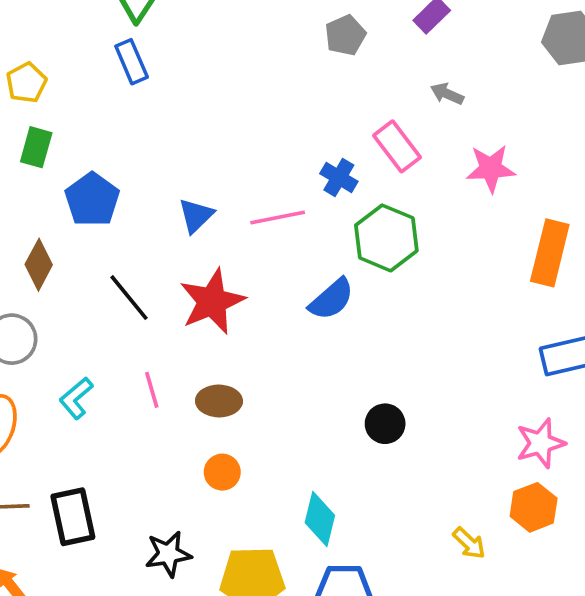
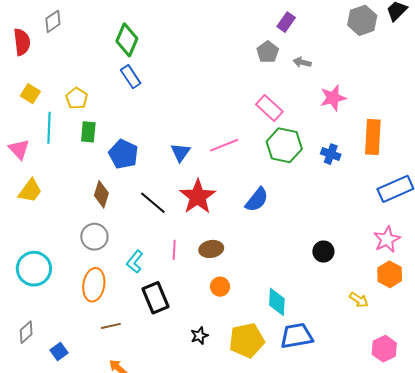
gray pentagon: (345, 35) -> (268, 52), moved
pink rectangle: (397, 146) -> (269, 108), moved
blue cross: (339, 177) -> (331, 154), moved
blue semicircle: (331, 299) -> (257, 200), moved
pink line: (152, 390) -> (174, 250), turned 30
black circle: (385, 424) -> (323, 252), moved
black rectangle: (73, 517) -> (156, 298), moved
black star: (168, 554) -> (199, 336), size x0.7

